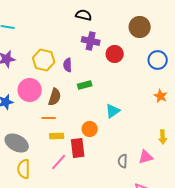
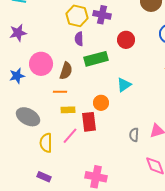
red circle: (115, 54) -> (126, 40), moved
yellow hexagon: (44, 60) -> (77, 16), moved
green rectangle: (85, 85) -> (96, 59), size x1.6
yellow semicircle: (24, 169) -> (46, 143), moved

